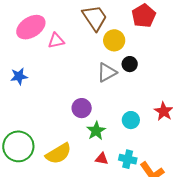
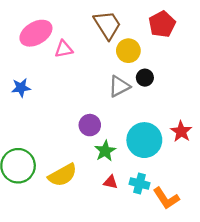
cyan circle: (131, 120) -> (144, 140), size x1.8

